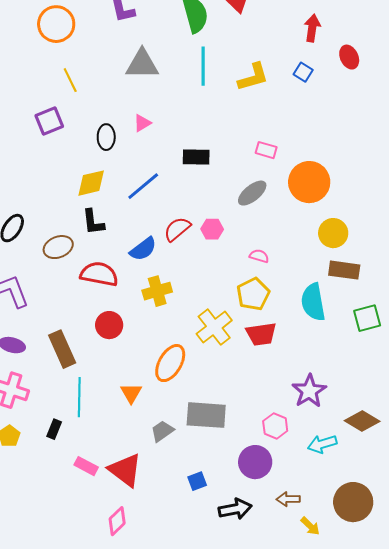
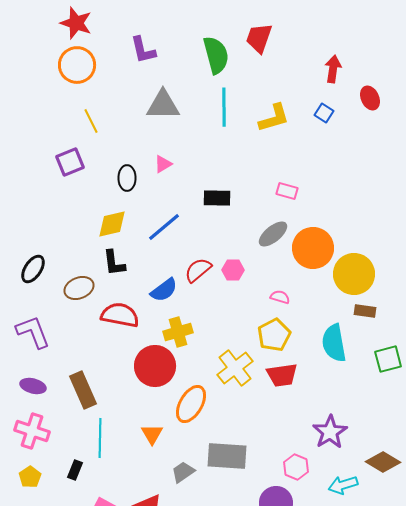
orange circle: (309, 182) -> (313, 248), moved
yellow circle: (333, 233) -> (354, 274), size x1.4
brown rectangle: (344, 270) -> (365, 311), size x0.7
red circle: (109, 325) -> (155, 366), moved, size x1.5

